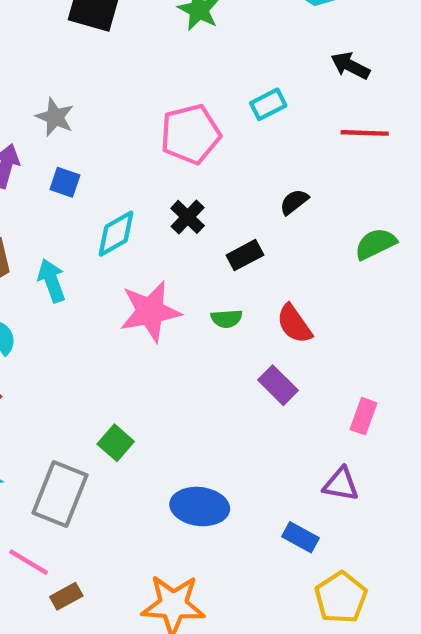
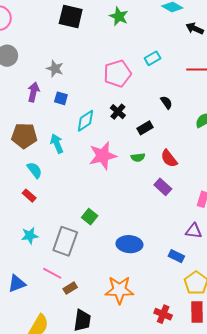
black arrow: (350, 66) -> (195, 28), moved
black semicircle: (294, 202) -> (166, 102), turned 96

